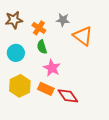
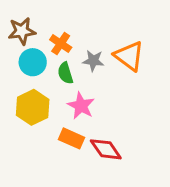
gray star: (63, 20) -> (93, 61), moved
cyan circle: (16, 53) -> (33, 62), moved
yellow hexagon: (20, 86) -> (33, 107), moved

